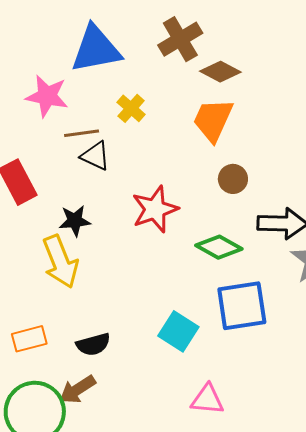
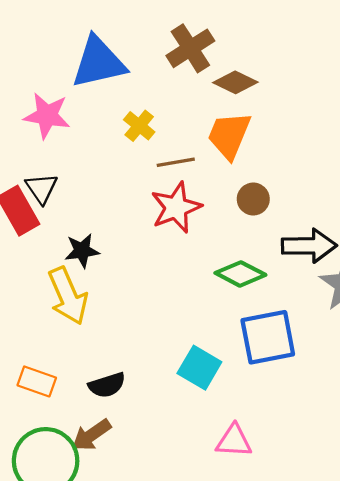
brown line: (82, 133) -> (176, 162), moved
black triangle: (95, 156) -> (41, 188), moved, turned 32
red star: (155, 209) -> (176, 208), moved
orange rectangle: (29, 339) -> (37, 381), turned 36

